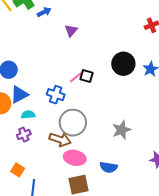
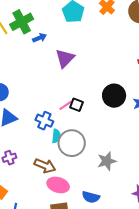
purple triangle: (71, 31) -> (65, 58), size x1.5
cyan semicircle: (28, 115) -> (56, 136), moved, turned 96
gray circle: (73, 123) -> (72, 143), moved

